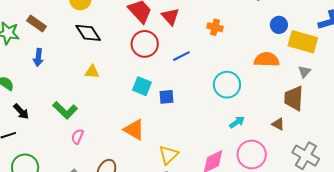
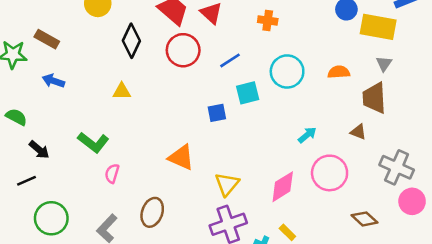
black diamond: (88, 33) -> (131, 41), moved, turned 64
blue arrow: (38, 58) -> (53, 81), turned 108
orange semicircle: (267, 60) -> (339, 72), moved, size x0.7
cyan circle: (227, 85) -> (287, 71), moved
cyan square: (142, 86) -> (248, 93), moved, turned -30

